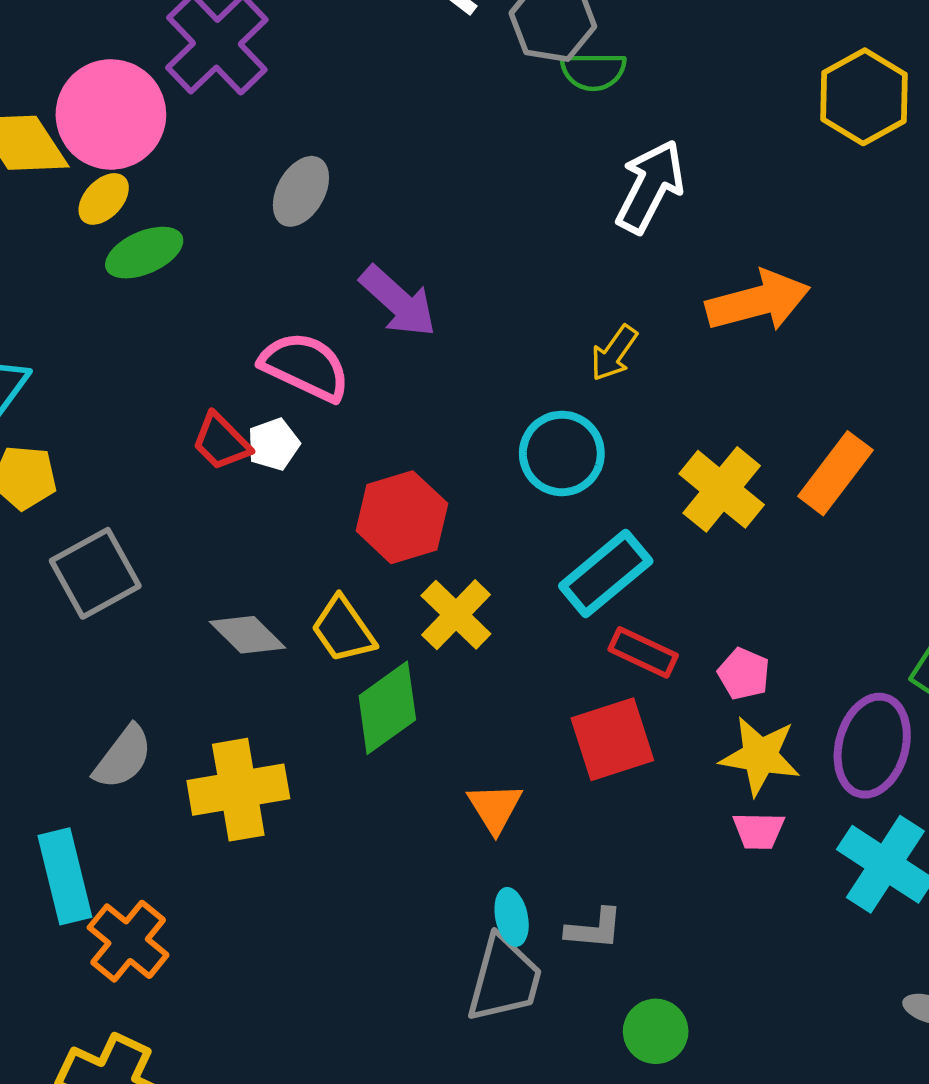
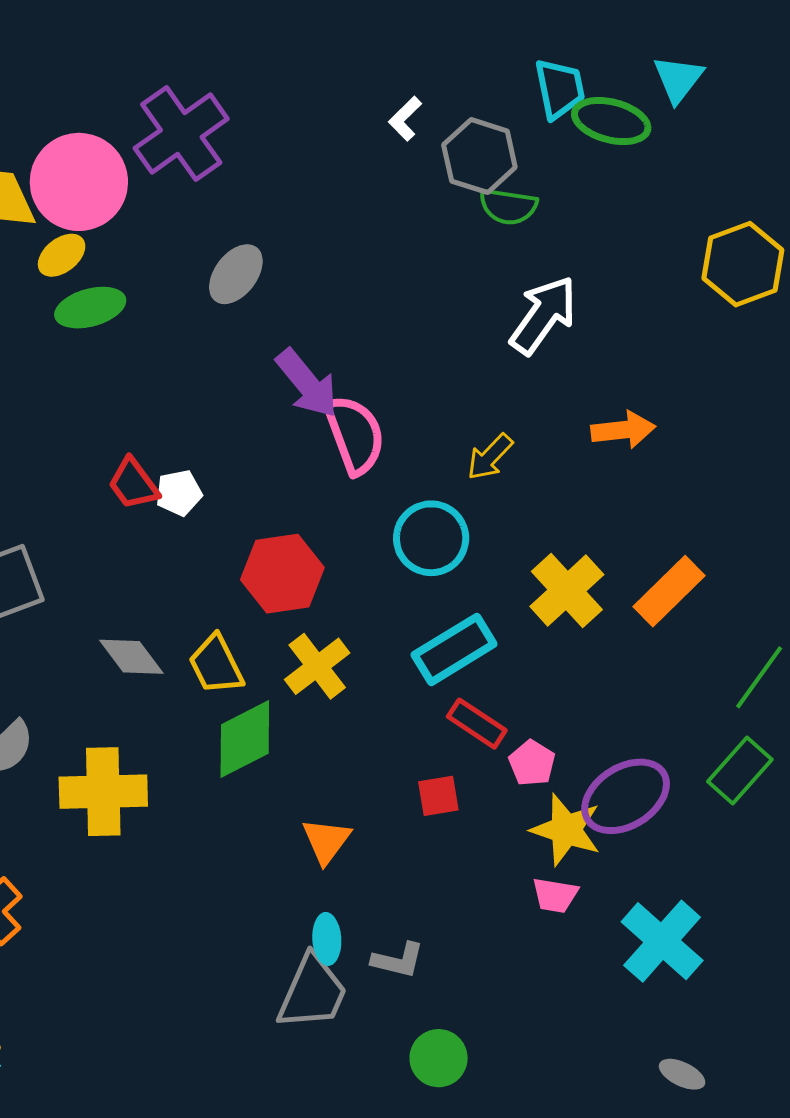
orange arrow: (758, 301) -> (623, 430), size x0.7
pink semicircle: (305, 366) -> (355, 435), moved, turned 36
pink pentagon: (744, 674) -> (532, 763), moved
red square: (612, 739) -> (438, 796), size x0.6
purple ellipse: (872, 746) -> (626, 796), moved, turned 34

